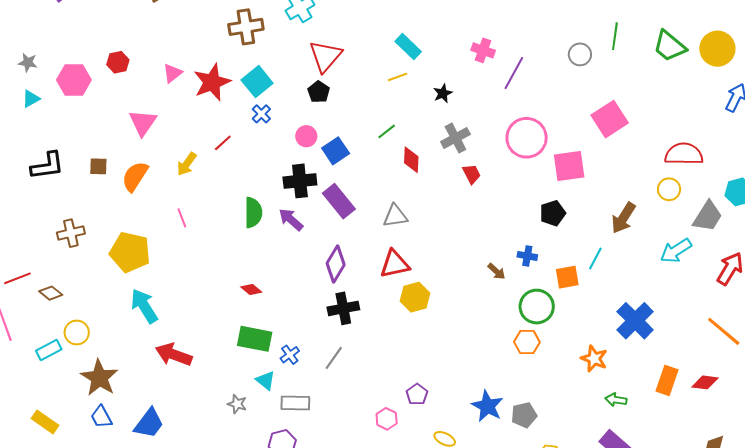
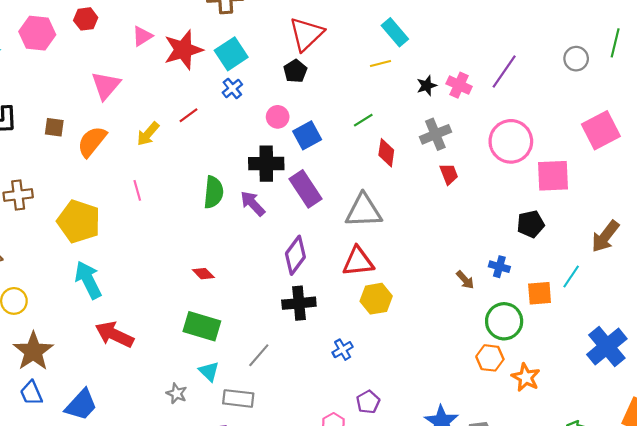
pink cross: (483, 50) -> (459, 85), moved
gray triangle: (395, 216) -> (364, 211), size x1.4
blue cross: (290, 355) -> (343, 350), moved
gray line: (334, 358) -> (259, 355), moved
orange star: (594, 359) -> (526, 377), moved

